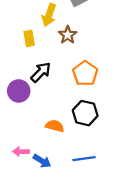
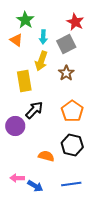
brown star: (68, 35) -> (66, 73), moved
yellow rectangle: (29, 38) -> (24, 81), size x1.5

